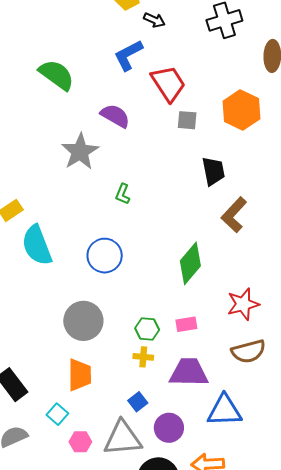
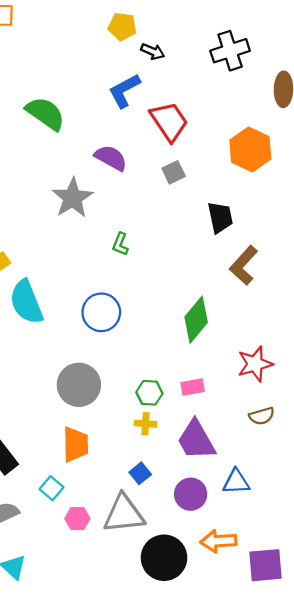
gray square: (187, 120) -> (174, 172), moved, turned -30
brown semicircle: (248, 351) -> (262, 416), size x0.7
purple trapezoid: (189, 372) -> (196, 440), turned -120
blue triangle: (225, 411) -> (236, 482), size x0.7
purple circle: (169, 428) -> (191, 494), moved

